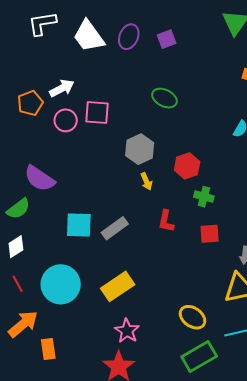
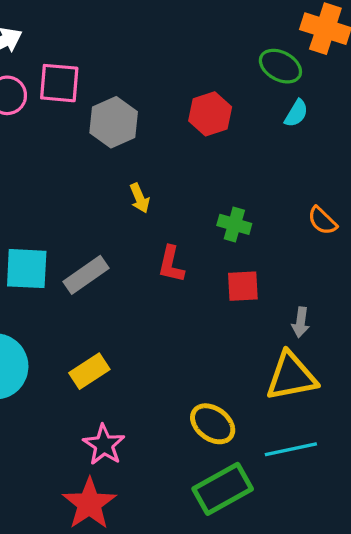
green ellipse: (165, 98) -> (280, 66), moved
gray hexagon: (140, 149) -> (114, 122), moved
red hexagon: (187, 166) -> (210, 114), moved
yellow rectangle: (118, 286) -> (89, 371), size x0.7

